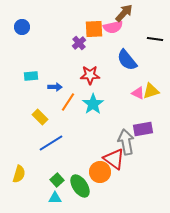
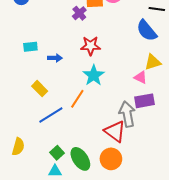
blue semicircle: (127, 60) -> (147, 30), moved
pink triangle: (138, 93) -> (140, 77), moved
orange line: (68, 102) -> (77, 99), moved
orange circle: (100, 172) -> (111, 159), moved

